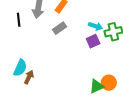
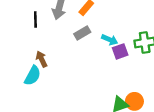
cyan arrow: (96, 26) -> (110, 40), moved
brown arrow: (29, 77) -> (42, 59), moved, turned -56

